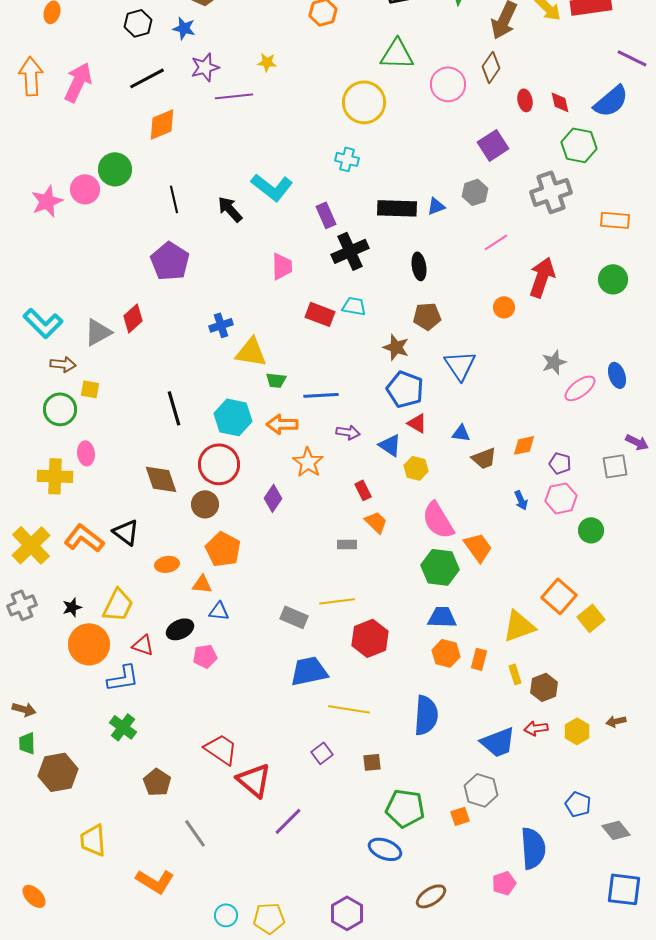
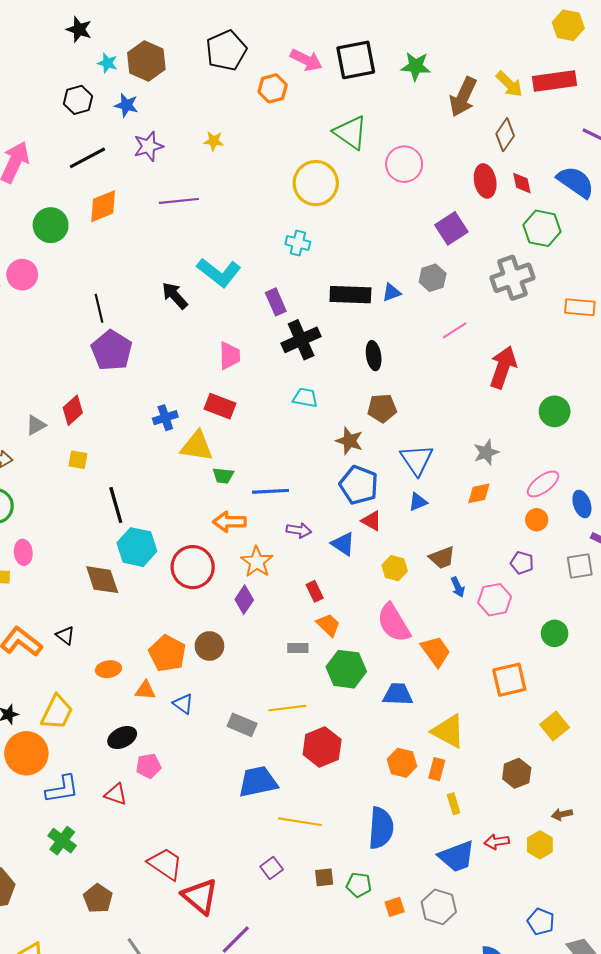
green triangle: (397, 54) -> (350, 133), turned 33
brown diamond: (491, 67) -> (505, 135), moved
purple line: (234, 96) -> (179, 201), moved
red ellipse: (525, 100) -> (485, 181), size x1.4
blue semicircle: (611, 101) -> (576, 182), turned -105
green circle: (115, 169) -> (51, 225), moved
black line: (174, 199) -> (99, 308), moved
green circle: (613, 279) -> (555, 411), moved
orange circle: (504, 307) -> (537, 520), moved
red rectangle: (320, 314) -> (220, 406), moved
gray triangle: (98, 332) -> (36, 425), size x0.7
gray star: (554, 362) -> (486, 452), moved
blue ellipse: (617, 375) -> (582, 504), moved
yellow square: (90, 389) -> (78, 460), moved
cyan hexagon: (233, 417) -> (137, 547), moved
blue triangle: (461, 433) -> (418, 502), moved, turned -30
orange diamond: (524, 445) -> (479, 493), moved
red circle: (219, 464) -> (193, 567), moved
yellow hexagon: (416, 468) -> (395, 568), moved
purple diamond: (273, 498) -> (244, 600), moved
pink hexagon: (561, 498) -> (495, 600), moved
blue arrow: (521, 500) -> (458, 587), moved
brown circle: (205, 504) -> (209, 646), moved
black triangle: (126, 532) -> (65, 635), size x0.7
green hexagon: (440, 567) -> (346, 669), moved
orange square: (559, 596) -> (509, 680), moved, turned 36
blue triangle: (219, 611) -> (183, 704), moved, turned 30
blue trapezoid: (442, 617) -> (398, 694), moved
yellow triangle: (519, 626) -> (448, 731), moved, turned 48
red triangle: (143, 645) -> (116, 794), moved
yellow rectangle: (515, 674) -> (454, 804), moved
brown hexagon: (544, 687) -> (517, 773), moved
brown arrow: (616, 721) -> (562, 814), moved
green pentagon: (405, 808) -> (359, 885), moved, size x0.6
orange square: (460, 816) -> (395, 907), moved

